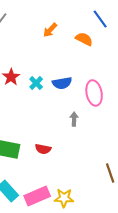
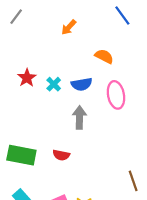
orange semicircle: (84, 39) -> (104, 56), moved
gray arrow: (74, 119) -> (79, 117), moved, size x1.5

